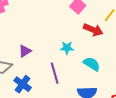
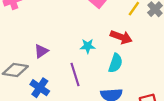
red arrow: (93, 30) -> (121, 37), moved
cyan semicircle: (92, 64) -> (116, 63), turned 78

